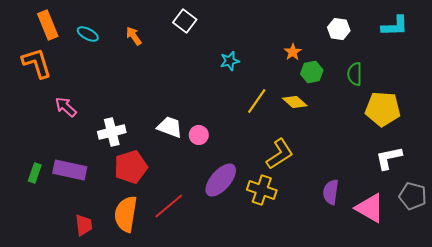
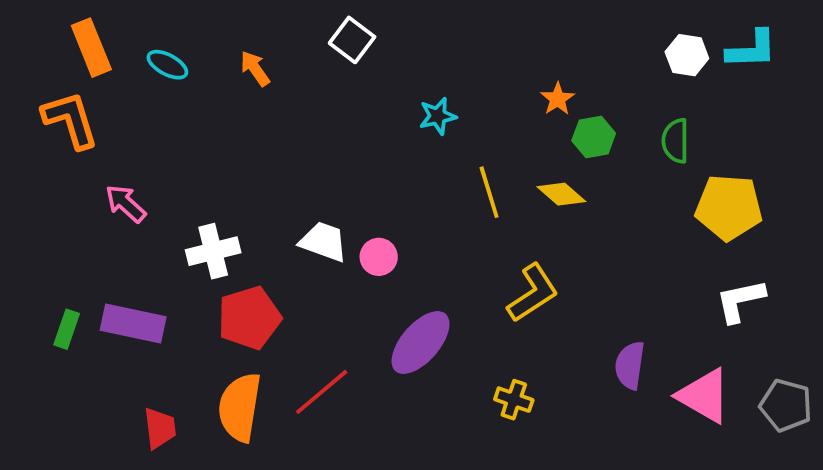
white hexagon: (339, 29) -> (687, 55), moved
yellow line: (257, 101) -> (489, 192), turned -52
yellow cross: (262, 190) -> (514, 400), moved, size x0.7
gray pentagon: (413, 196) -> (786, 405), moved

